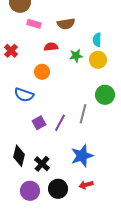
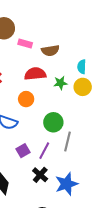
pink rectangle: (34, 24) -> (25, 43), moved
red semicircle: (51, 47) -> (35, 74), size x1.5
green circle: (105, 95) -> (53, 122), moved
black cross: (42, 164) -> (40, 175), moved

